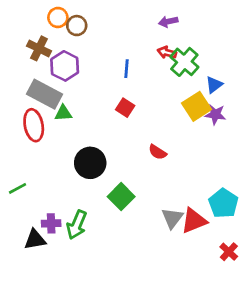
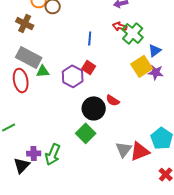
purple hexagon: (65, 66) -> (73, 76), moved
black circle: (90, 163) -> (94, 108), moved
black triangle: (35, 240) -> (22, 165), turned -36

